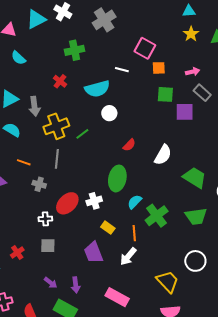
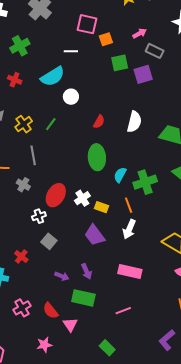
yellow cross: (56, 126) -> (24, 124), size x0.7
gray cross: (39, 184) -> (23, 185), turned 32
white cross: (94, 201) -> (82, 198), moved
green cross: (157, 216) -> (145, 182), turned 35
gray square: (48, 246) -> (49, 241), turned -35

